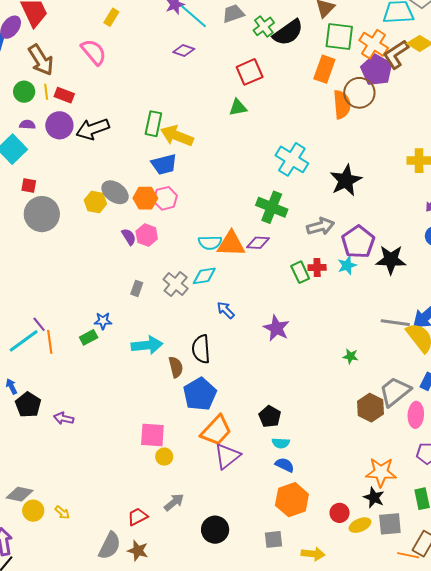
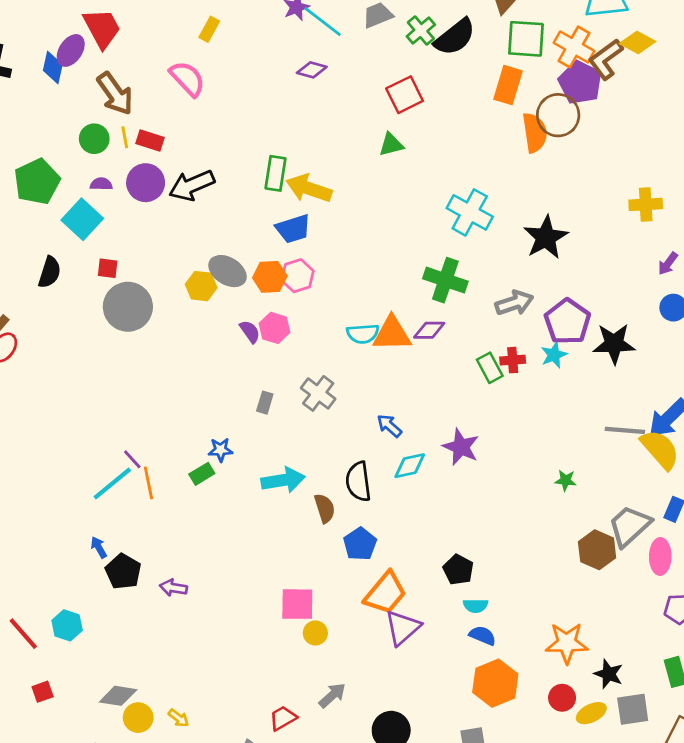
cyan diamond: (204, 276) -> (410, 466), moved
blue pentagon: (200, 394) -> (360, 544), size x0.7
orange star: (381, 472) -> (567, 643), moved

